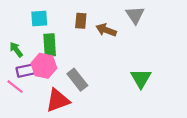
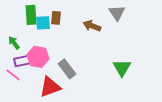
cyan square: (39, 18) -> (43, 23), moved
brown rectangle: (81, 21) -> (56, 18), moved
green rectangle: (50, 45) -> (31, 15), moved

